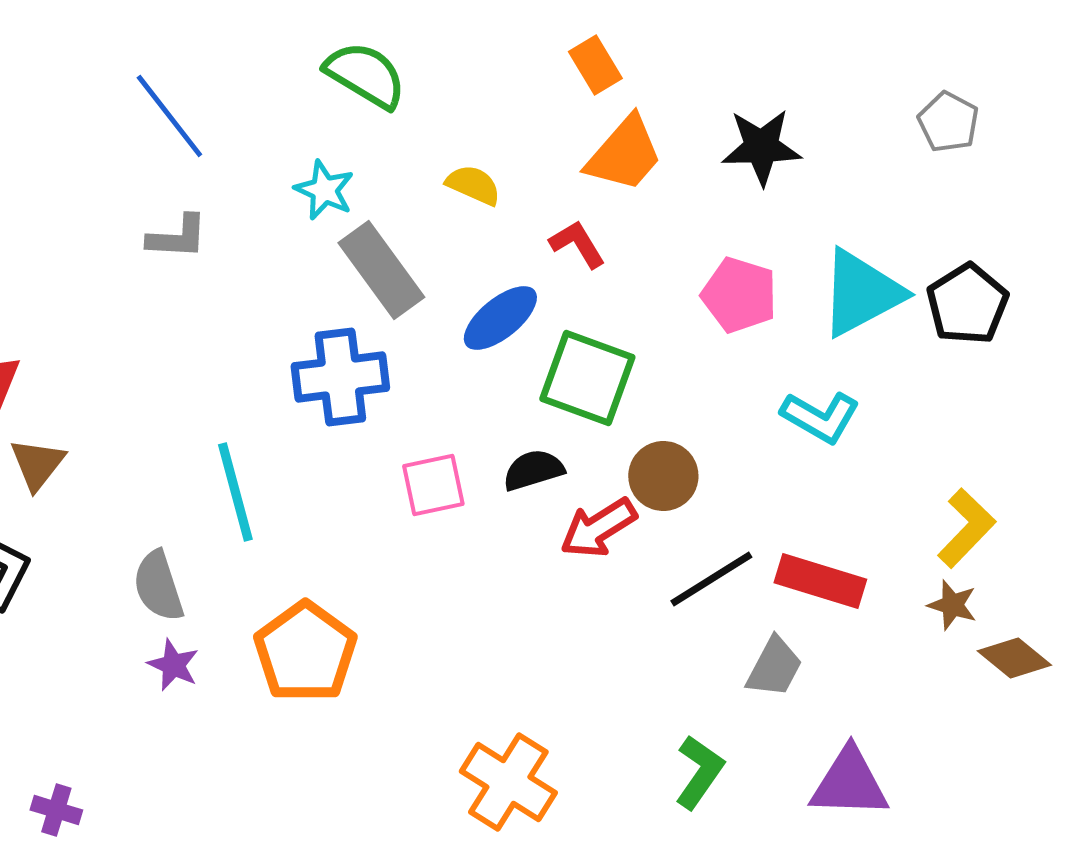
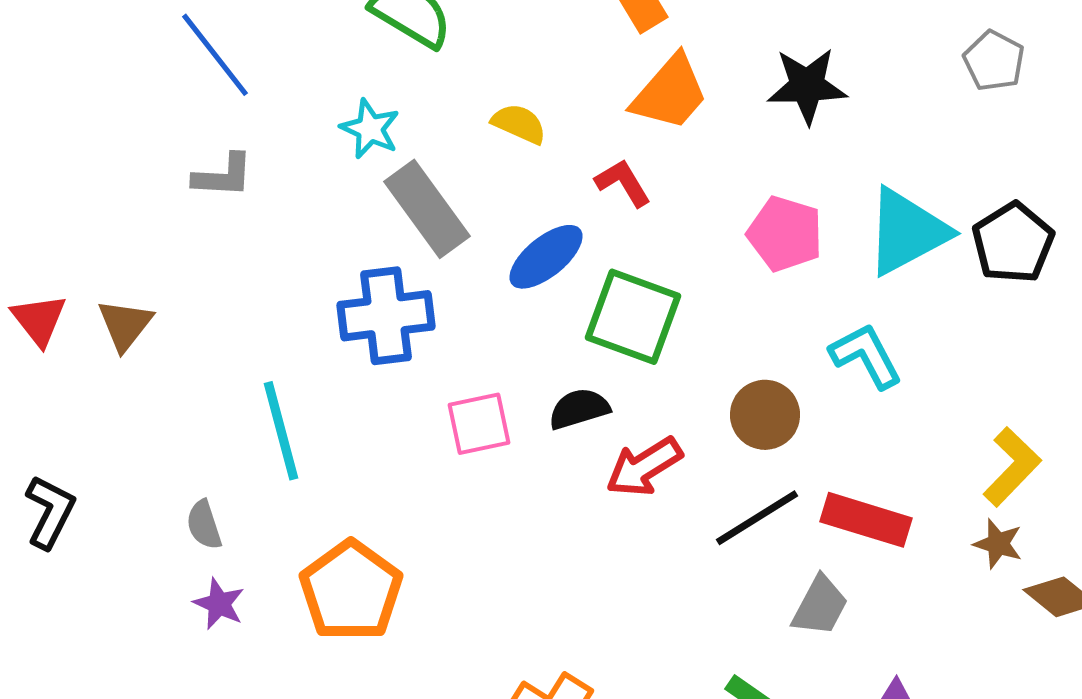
cyan L-shape: (820, 417) -> (866, 356), turned -148
brown triangle: (37, 464) -> (125, 325), moved
brown circle: (663, 476) -> (765, 415), moved
gray semicircle: (158, 586) -> (204, 525), size x0.7

